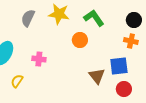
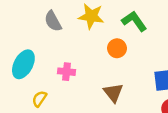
gray semicircle: (28, 18) -> (53, 21), turned -54
brown triangle: (97, 76) -> (113, 93), moved

